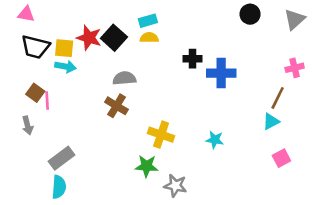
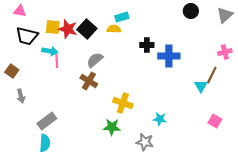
cyan rectangle: (148, 21) -> (122, 17), moved
yellow square: (64, 48) -> (53, 27), moved
gray semicircle: (124, 78) -> (95, 60), turned -36
brown square: (35, 93) -> (12, 71), moved
pink line: (47, 101) -> (57, 61), moved
cyan triangle: (271, 121) -> (201, 86), moved, turned -32
cyan star: (215, 140) -> (160, 119), moved
pink square: (281, 158) -> (215, 121), turned -32
gray star: (175, 186) -> (145, 142), moved

